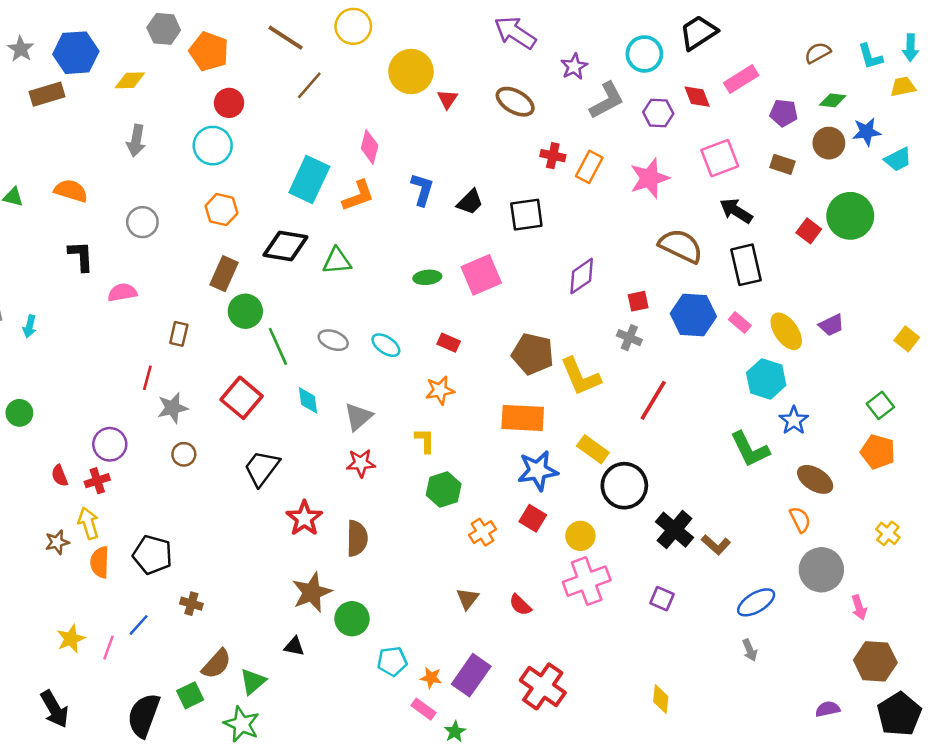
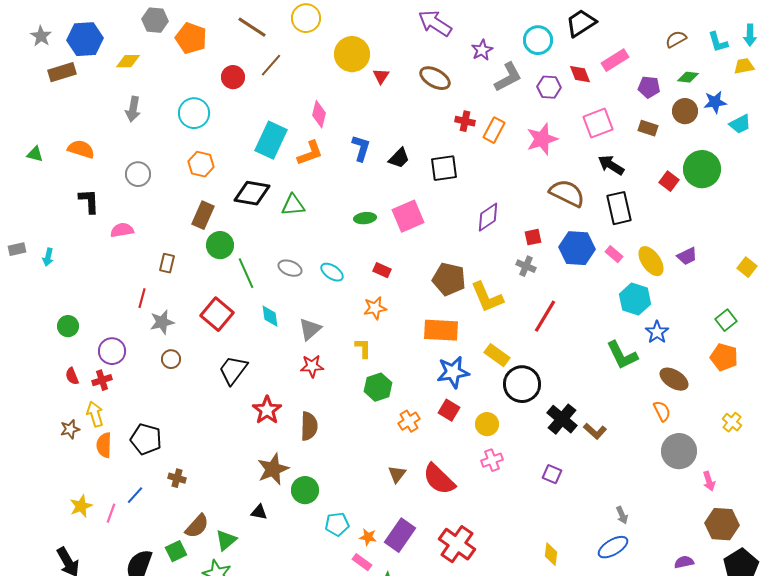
red circle: (229, 103) -> (233, 77), moved
green circle: (19, 413) -> (68, 326), moved
pink cross: (587, 581) -> (492, 460), size x0.6
blue ellipse: (756, 602) -> (613, 547), moved
red semicircle: (520, 605) -> (439, 479), size x1.8

